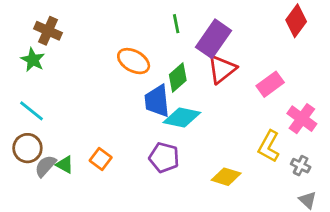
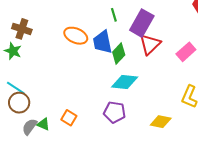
orange ellipse: (134, 61) -> (76, 36), moved
blue trapezoid: (157, 101) -> (103, 42), moved
brown circle: (27, 148) -> (19, 103), moved

